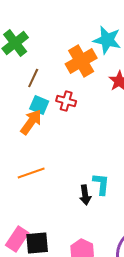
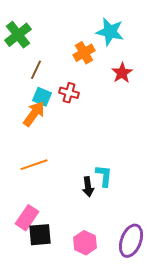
orange cross: (81, 61) -> (84, 53), size x0.7
pink rectangle: (17, 239) -> (27, 218), moved

